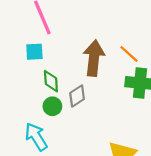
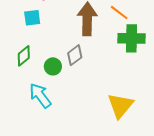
green diamond: (51, 81) -> (24, 56), moved, turned 60

